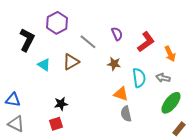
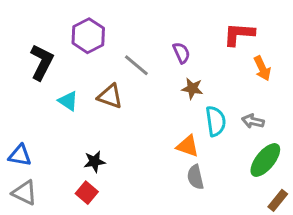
red L-shape: (146, 42) -> (239, 34), moved, turned -140
orange arrow: (170, 54) -> (262, 68), moved
brown triangle: (71, 62) -> (110, 96), turned 48
brown star: (114, 64) -> (192, 89), moved
red square: (56, 124) -> (87, 193), turned -32

